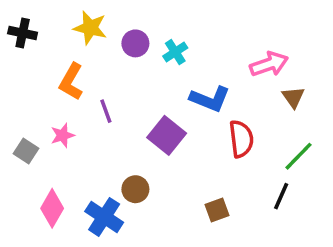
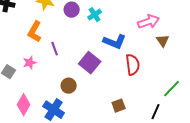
green line: (299, 156) -> (172, 89), moved
brown circle: (135, 189) -> (69, 86), moved
black line: (281, 196) -> (156, 112), moved

